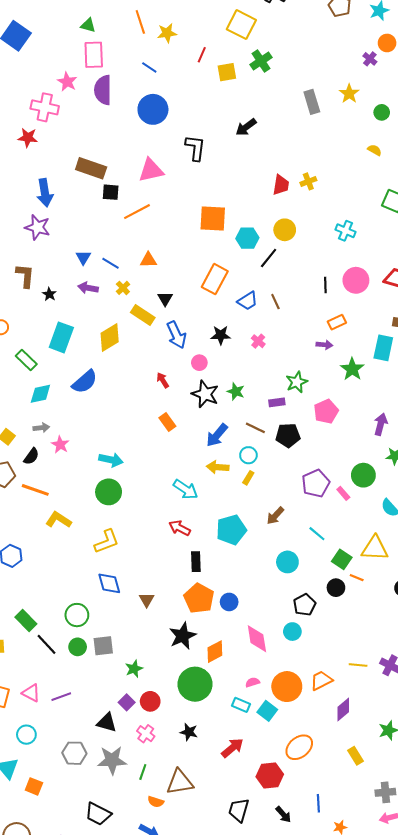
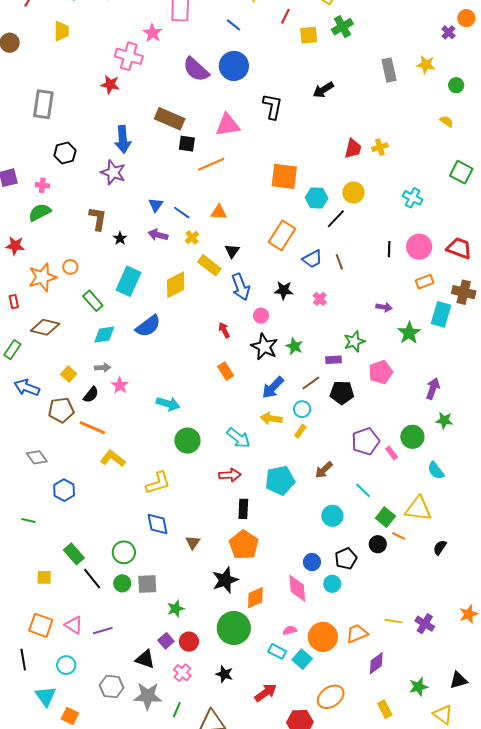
purple semicircle: (103, 90) -> (196, 69), moved, turned -52
yellow star: (349, 94) -> (426, 65), turned -30
orange rectangle: (337, 322) -> (425, 282), moved
brown line: (255, 428) -> (311, 383), turned -66
green circle: (109, 492) -> (187, 441), moved
red arrow: (180, 528) -> (230, 475), turned 145
blue circle: (229, 602) -> (312, 562), moved

